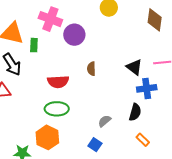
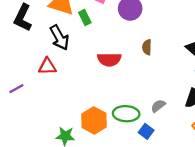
green rectangle: (34, 45) -> (85, 18), turned -32
green ellipse: (57, 109) -> (126, 114), moved

